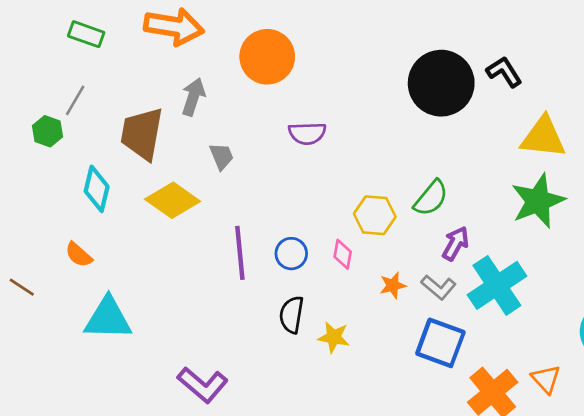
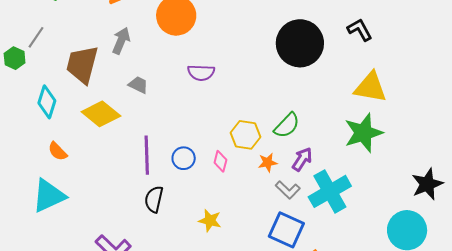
black L-shape: (504, 72) -> (360, 30), moved
gray trapezoid: (222, 156) -> (138, 85), turned -45
orange semicircle: (79, 255) -> (58, 151), moved
orange star: (393, 285) -> (268, 162), moved
black semicircle: (292, 315) -> (154, 199), moved
cyan triangle: (108, 318) -> (49, 196), turned -30

